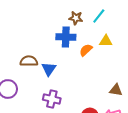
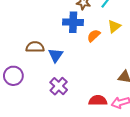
yellow triangle: (106, 41) -> (114, 26), turned -40
purple cross: (52, 99) -> (59, 86), turned 30

